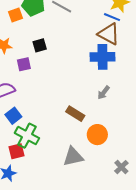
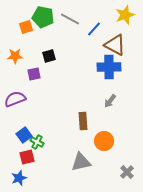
blue line: (112, 17) -> (94, 29), moved, turned -70
brown rectangle: (75, 114) -> (83, 121), turned 54
blue square: (13, 116) -> (24, 135), moved
green cross: (27, 136) -> (37, 142), size x0.6

